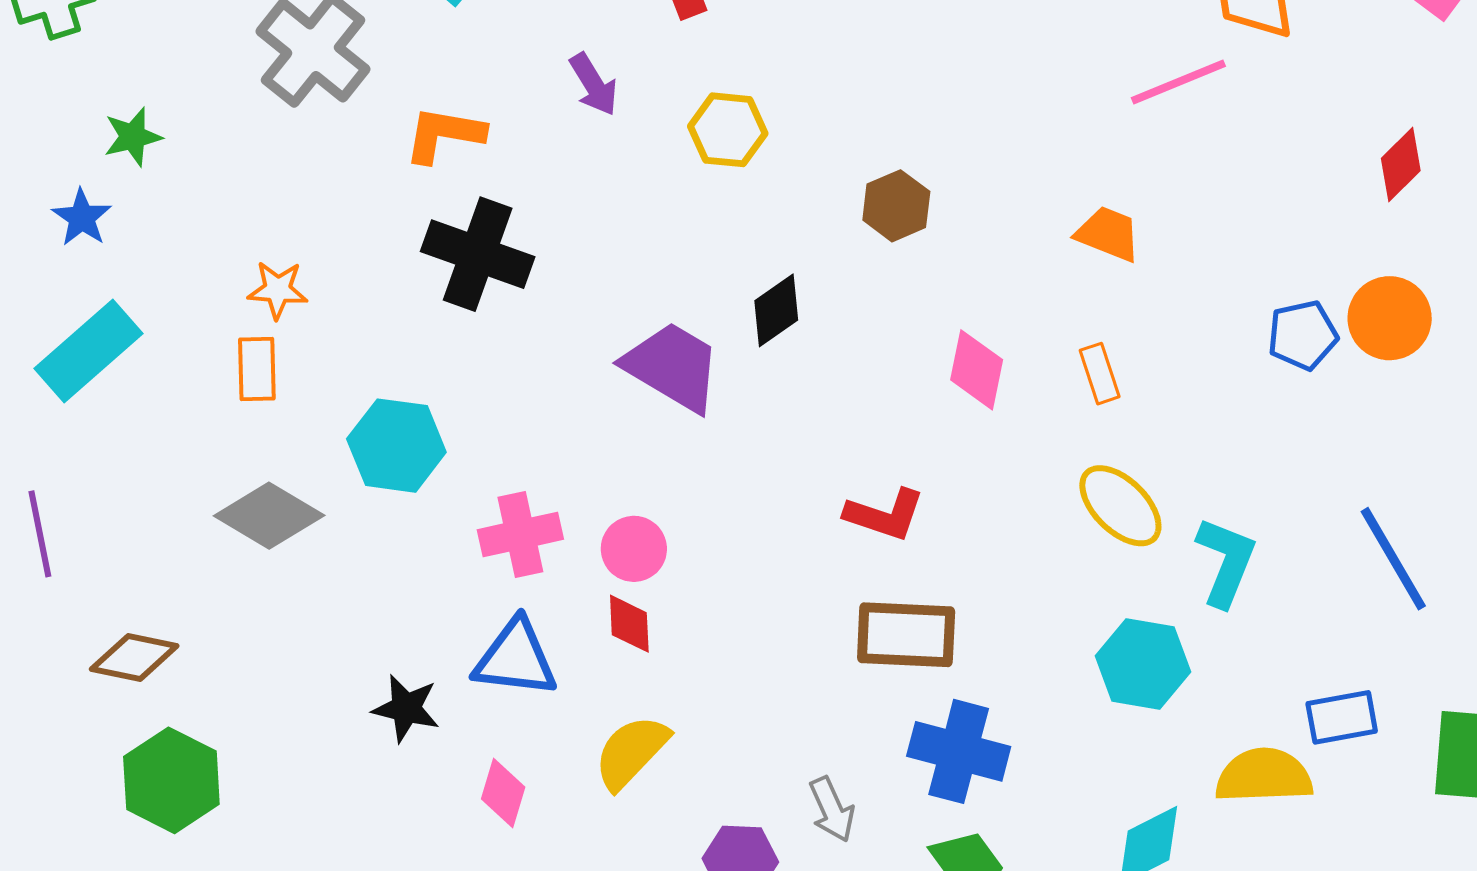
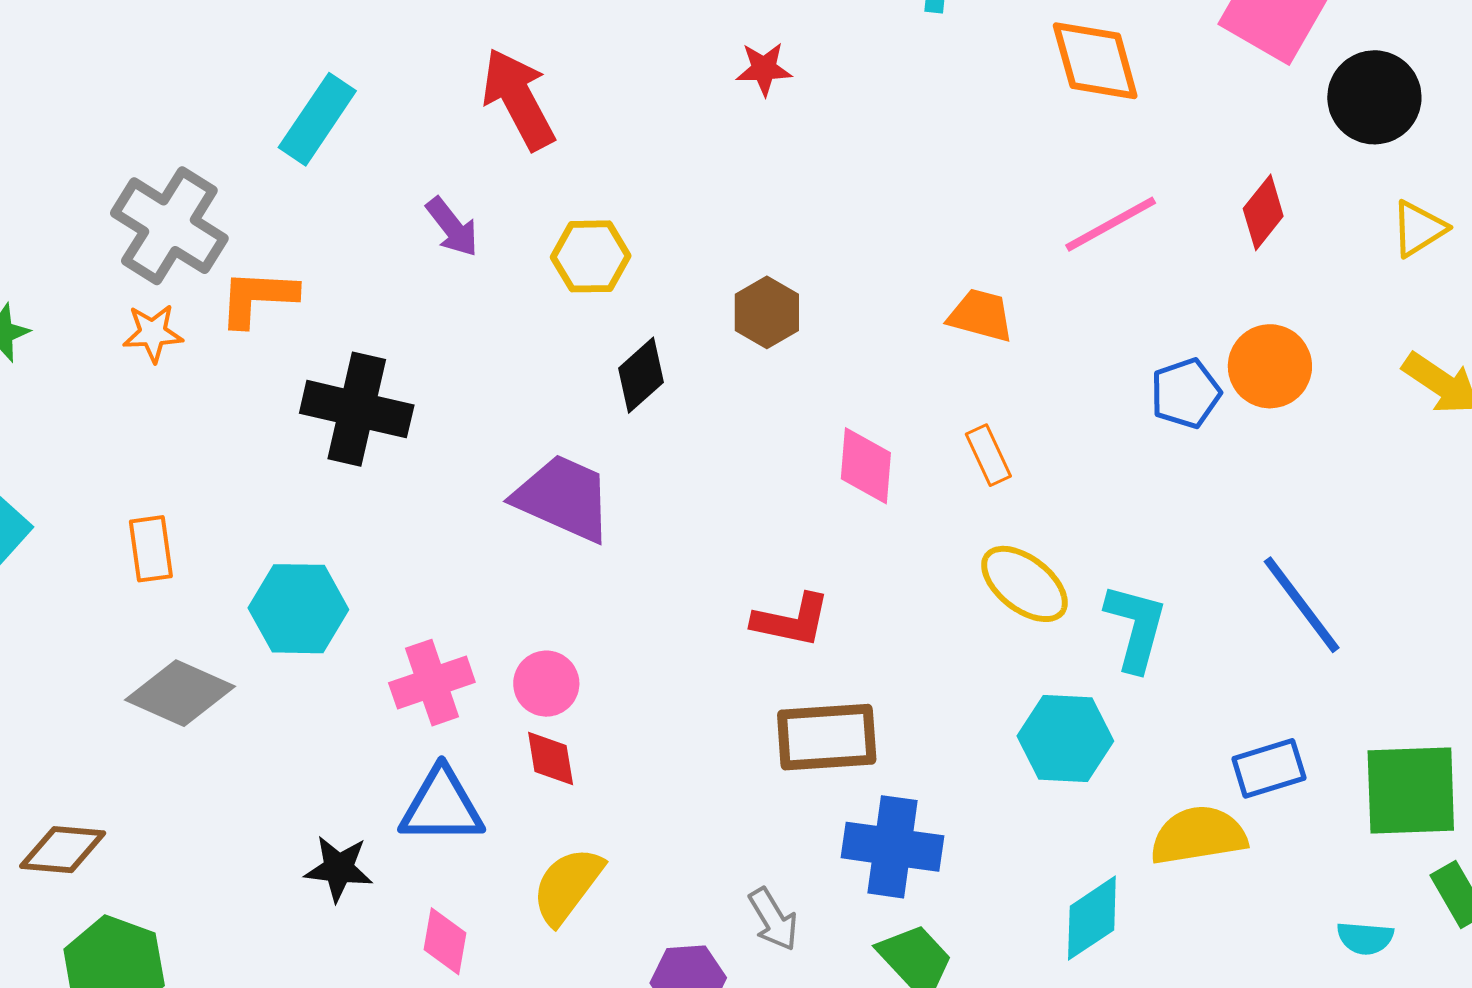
pink line: (1178, 82) -> (1111, 224), moved
orange L-shape: (444, 134) -> (258, 298), moved
orange star: (278, 290) -> (153, 333), moved
black diamond: (776, 310) -> (641, 375), moved

